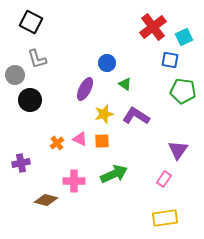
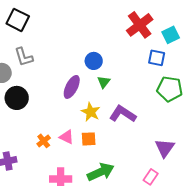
green triangle: (125, 84) -> (104, 82), moved, turned 32
yellow star: (104, 114) -> (91, 112), turned -30

